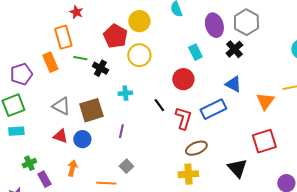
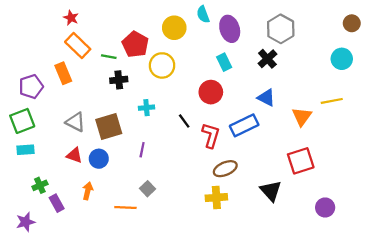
red star: (76, 12) -> (71, 18), moved
yellow circle: (139, 21) -> (174, 28), moved
purple ellipse: (214, 25) -> (230, 29), moved
orange rectangle: (63, 37) -> (78, 45), turned -30
green line: (80, 58) -> (109, 57), moved
black cross: (100, 68) -> (119, 80), turned -35

